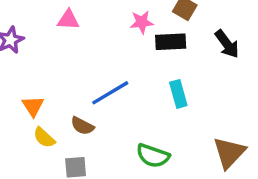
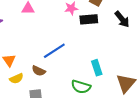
cyan rectangle: (178, 94) -> (97, 68), moved
yellow semicircle: (44, 138) -> (16, 79), turned -64

